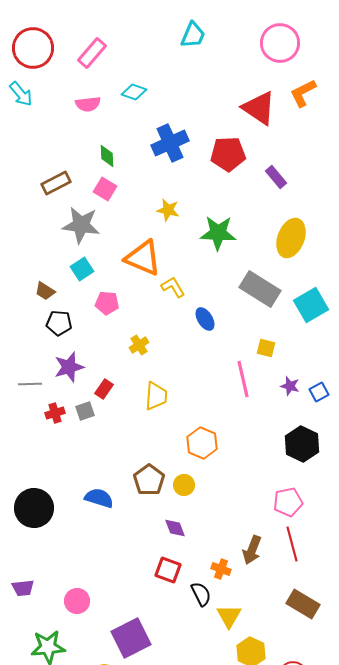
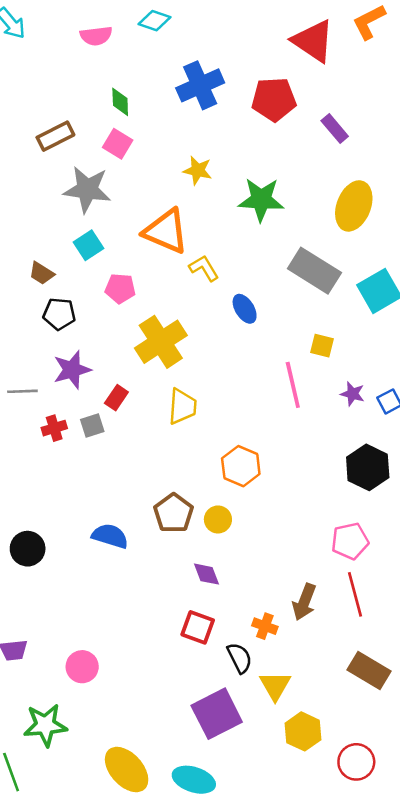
yellow cross: (139, 345) -> (161, 342), size x2.0
black circle: (34, 508) -> (28, 549), size x0.7
purple square: (131, 638) -> (217, 714), moved

